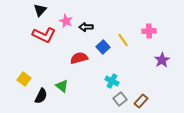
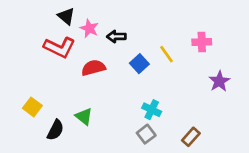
black triangle: (40, 10) -> (66, 16), moved, turned -32
red semicircle: (79, 58) -> (93, 68), moved
gray square: (120, 99) -> (146, 134), moved

